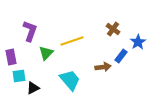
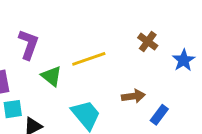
green triangle: (46, 53) -> (51, 76), turned -35
blue rectangle: (121, 56) -> (159, 115), moved

